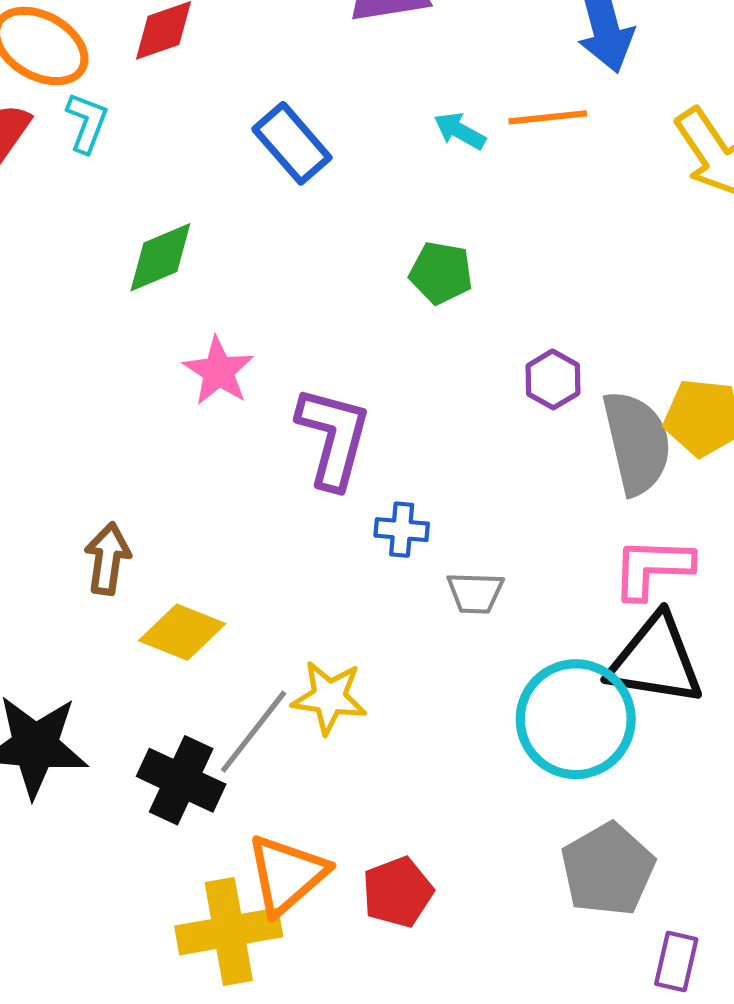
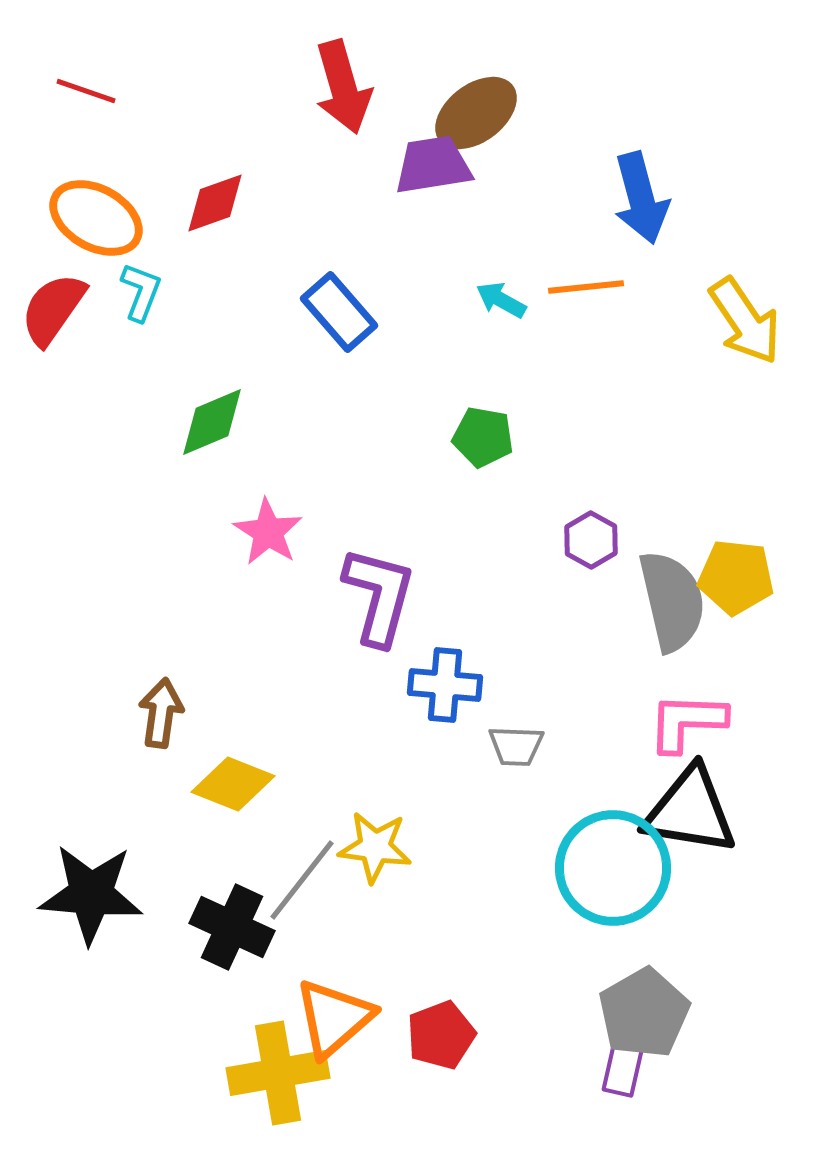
blue cross: (402, 530) -> (445, 685), size x1.4
purple rectangle: (676, 962) -> (623, 1068), moved

